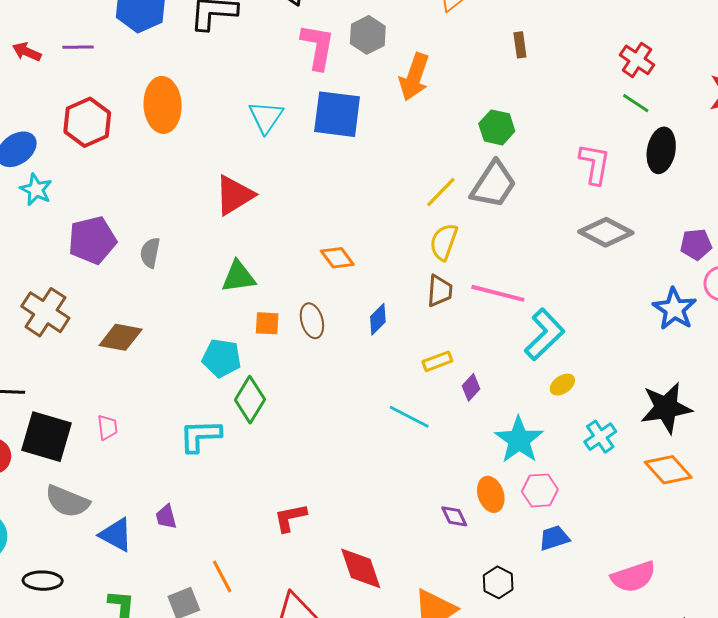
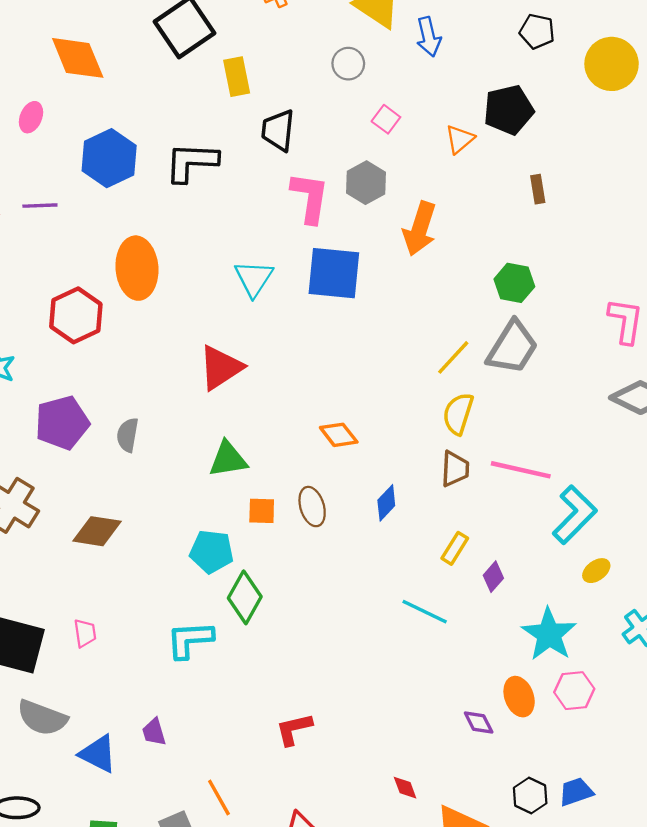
red hexagon: (87, 122) -> (76, 315), moved
yellow rectangle: (437, 361) -> (455, 548), turned -36
blue trapezoid: (554, 538) -> (576, 792), moved
red diamond: (361, 568) -> (405, 788), moved, size x0.5

